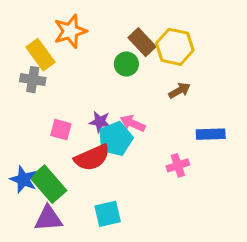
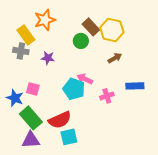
purple star: (100, 122) -> (48, 58), moved
pink square: (61, 130) -> (33, 89), moved
cyan pentagon: (115, 139) -> (74, 89), turned -30
red semicircle: (92, 158) -> (60, 120), moved
pink cross: (178, 165) -> (107, 96), moved
blue star: (23, 179) -> (15, 98), moved

